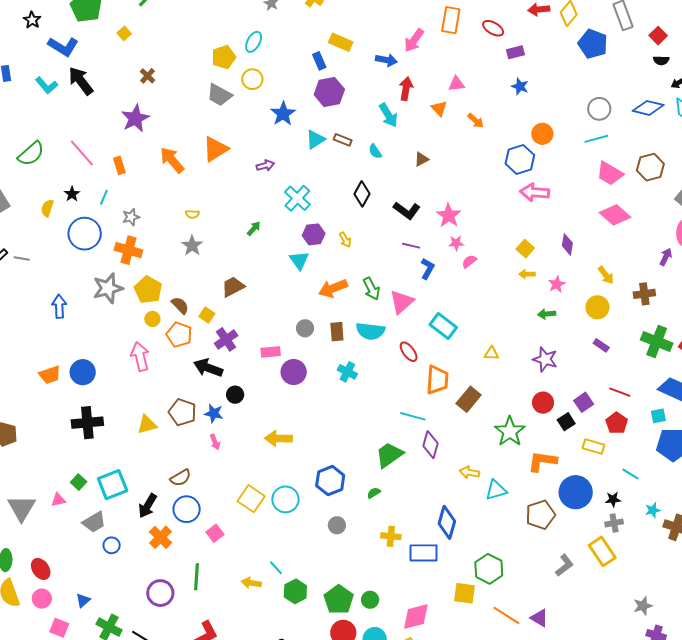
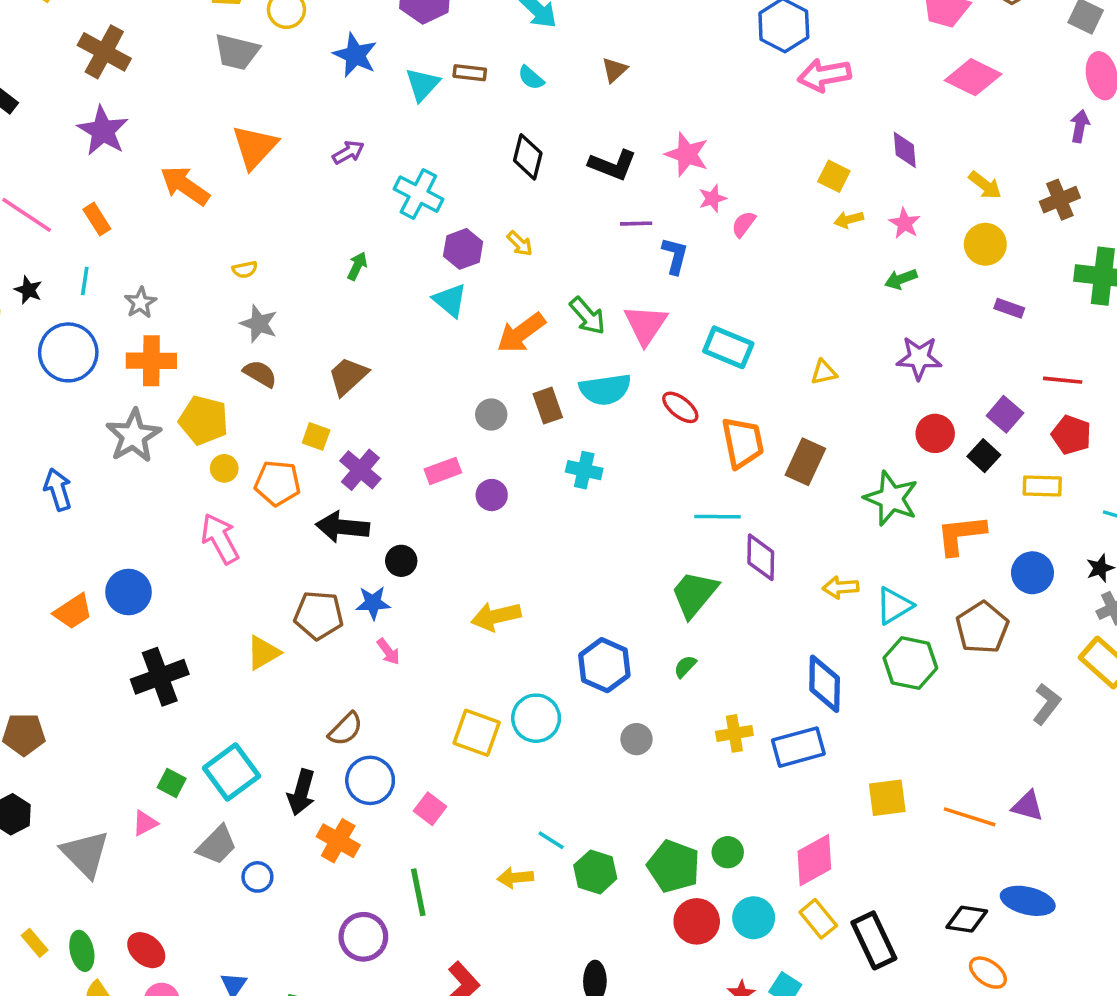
brown cross: (148, 76) -> (104, 52), size x1.8
brown semicircle: (180, 305) -> (260, 374), moved
purple circle: (294, 372) -> (492, 495), size x0.7
blue circle: (576, 492) -> (1032, 573), size x0.7
green hexagon: (489, 569) -> (910, 663), moved

